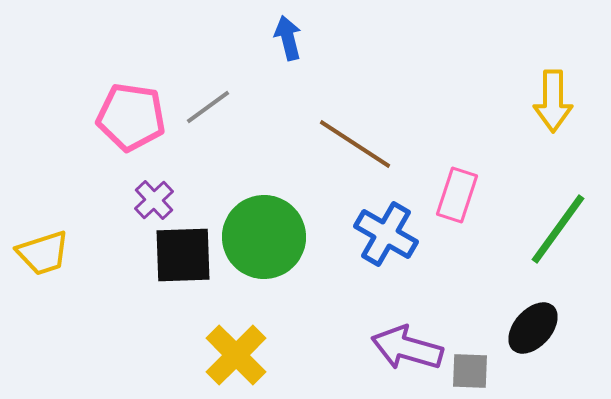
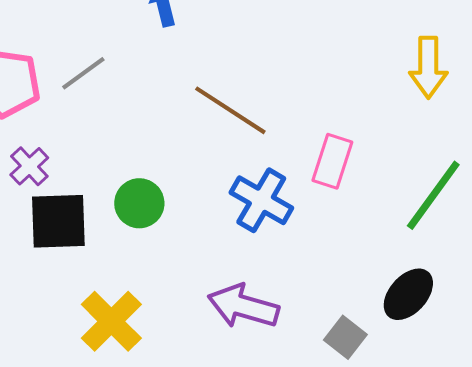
green circle: (264, 237) -> (139, 203), size x0.6
purple arrow: (407, 348) -> (243, 306), moved
gray square: (470, 371) -> (345, 337), turned 36

